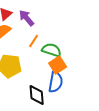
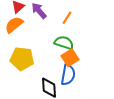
orange line: (34, 41) -> (67, 18), moved

